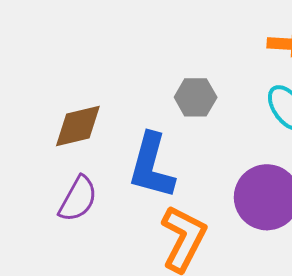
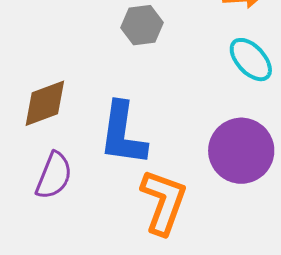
gray hexagon: (196, 97) -> (142, 25), moved

